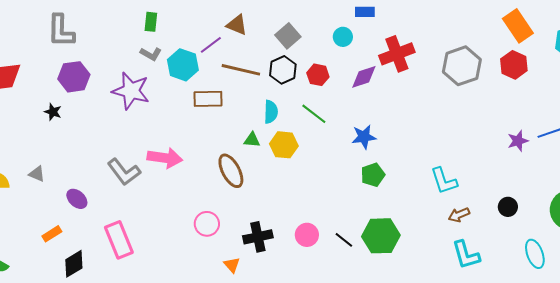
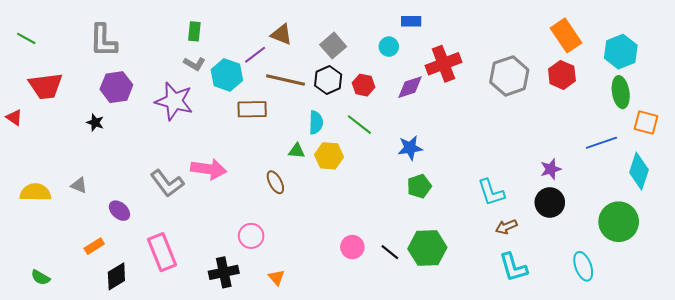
purple star: (518, 141) -> (551, 169), moved
brown ellipse: (231, 171) -> (275, 182), size x0.7
black circle: (508, 207) -> (550, 202), moved, size x1.5
black cross: (258, 237) -> (224, 272), moved

